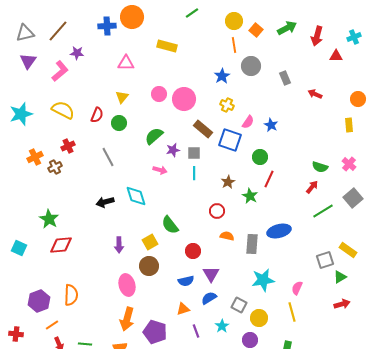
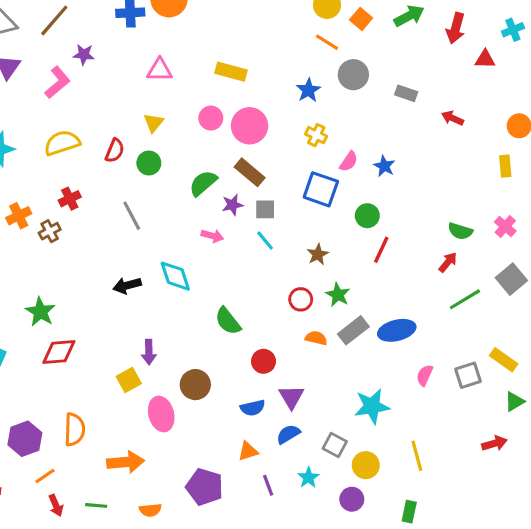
orange line: (234, 45) -> (327, 42), turned -49
yellow rectangle: (167, 46) -> (231, 72), moved
gray rectangle: (285, 78) -> (406, 93), turned -48
yellow semicircle: (63, 110) -> (62, 143), turned -45
brown rectangle: (203, 129) -> (250, 172), moved
cyan line: (194, 173) -> (265, 240), turned -40
green star: (250, 196) -> (338, 295), moved
yellow square: (150, 242) -> (129, 380), moved
gray rectangle: (252, 244) -> (353, 330), moved, turned 48
green triangle: (340, 277) -> (514, 402), moved
pink semicircle: (297, 288) -> (425, 375), moved
orange arrow: (127, 319) -> (126, 462), moved, turned -110

